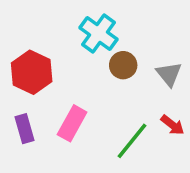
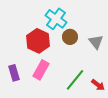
red hexagon: (32, 72) -> (38, 41), moved
red arrow: (172, 125) -> (98, 85), moved

